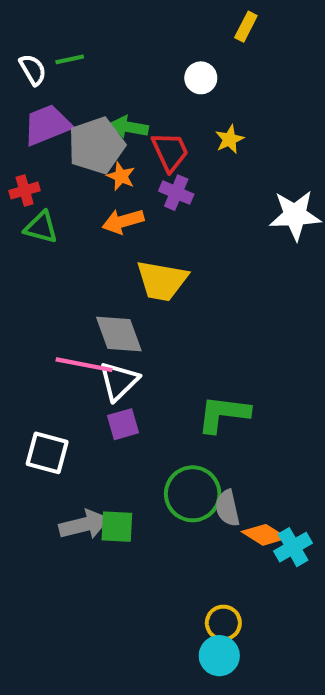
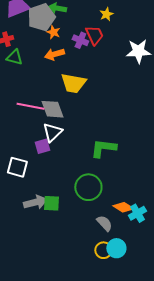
red trapezoid: (170, 152) -> (94, 35), moved
pink line: (84, 365) -> (30, 106), moved
purple square: (123, 424) -> (42, 146), moved
gray semicircle: (227, 508) -> (104, 223), moved, turned 150
cyan circle: (219, 656) -> (116, 248), moved

